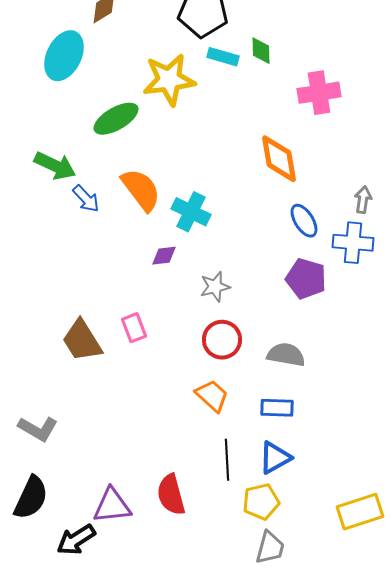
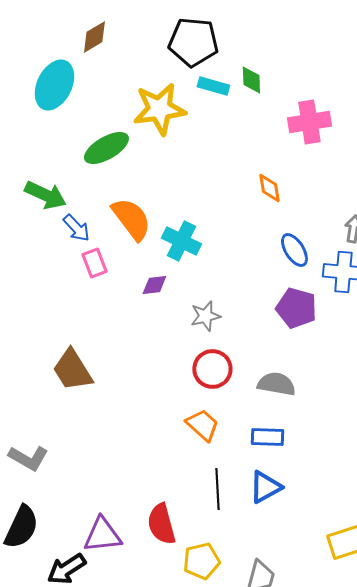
orange diamond: (279, 159) -> (269, 188), size x0.6
pink rectangle: (134, 328) -> (94, 263), moved
yellow pentagon: (261, 502) -> (201, 561), moved

